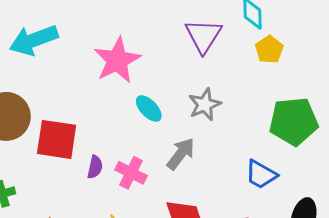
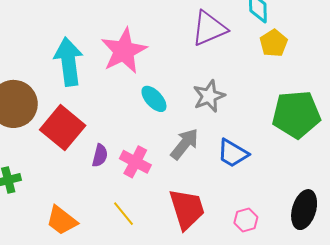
purple triangle: (203, 36) -> (209, 28), turned 33
cyan arrow: (34, 40) -> (69, 62), moved, turned 102
red square: (57, 139) -> (63, 128), turned 30
blue trapezoid: (261, 175) -> (233, 153), moved

